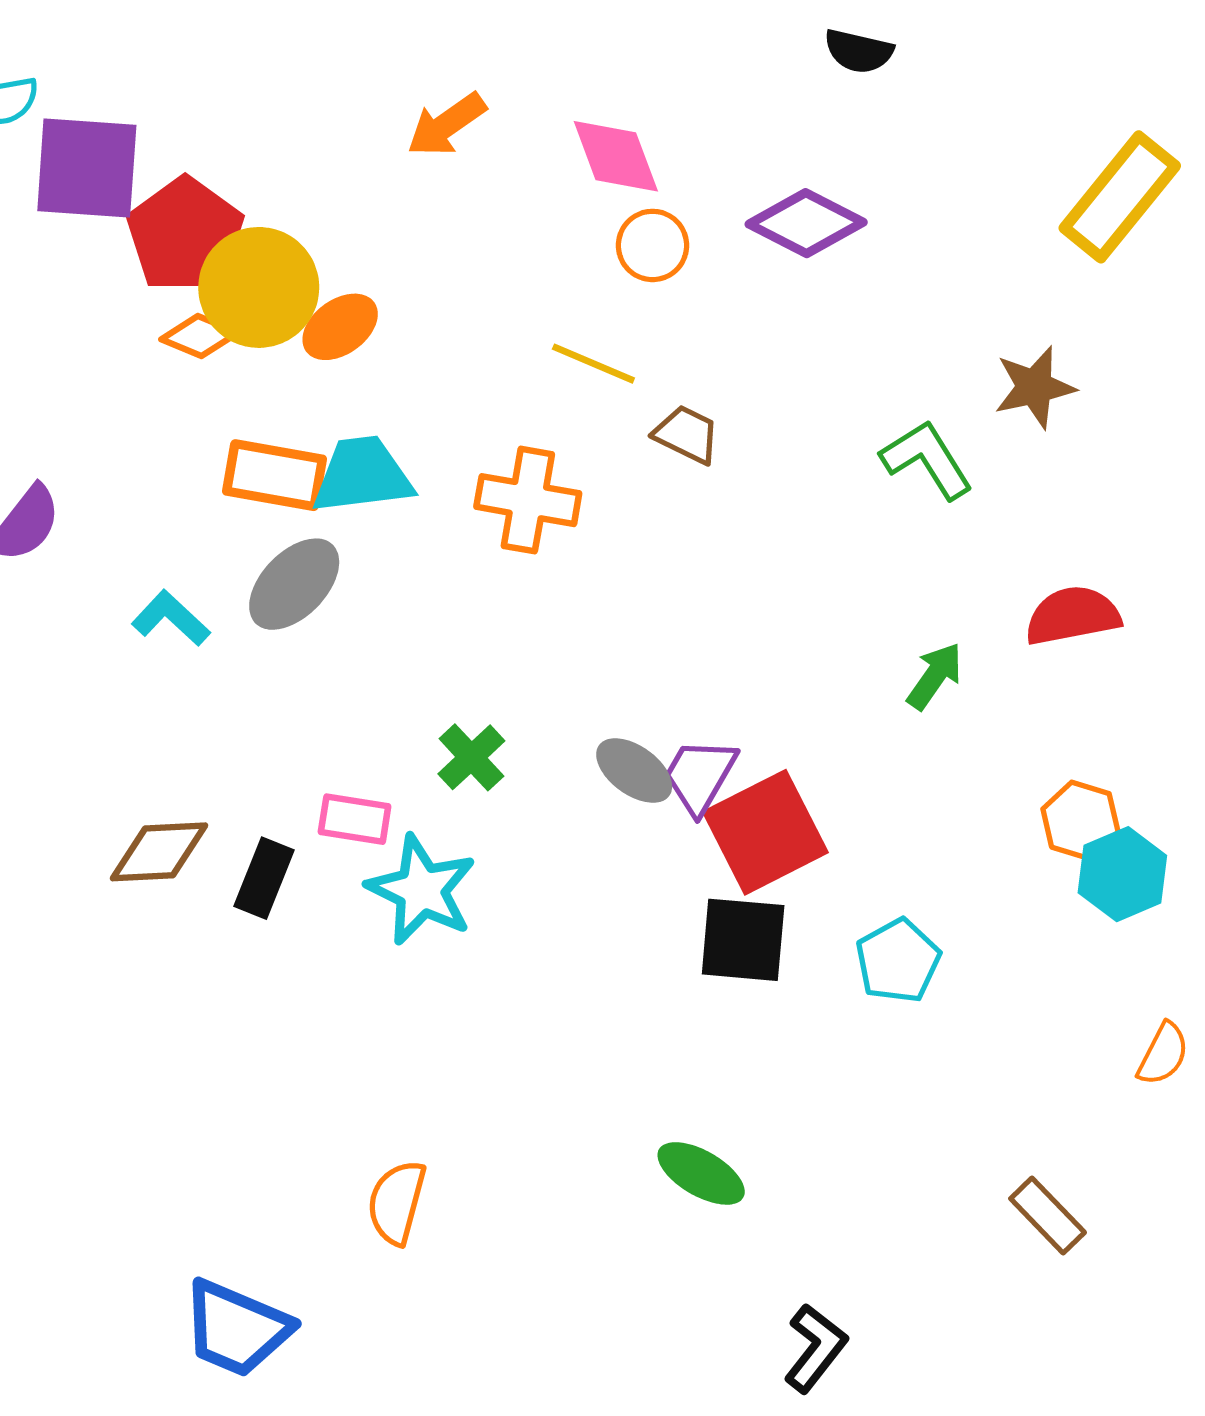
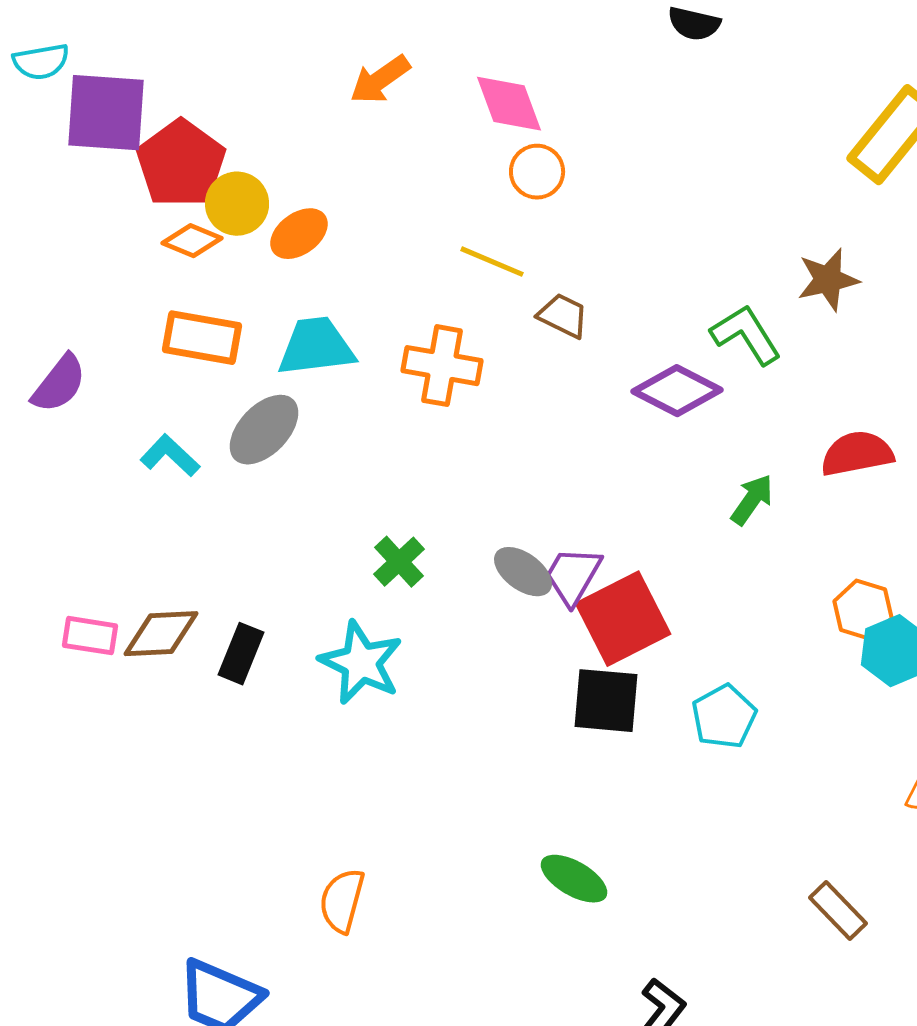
purple diamond: (806, 223) -> (677, 391), moved
yellow circle: (259, 287) -> (237, 204), size x0.7
orange rectangle: (274, 475) -> (202, 338), moved
pink rectangle: (355, 819) -> (90, 636), moved

